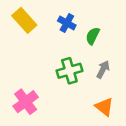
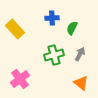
yellow rectangle: (24, 20) -> (15, 29), moved
blue cross: (67, 23) -> (52, 18), turned -32

